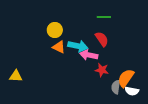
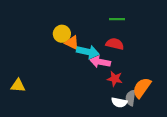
red semicircle: (102, 39) -> (115, 44), turned -42
orange triangle: (59, 47) -> (72, 43), moved
white semicircle: (132, 91) -> (119, 102), moved

